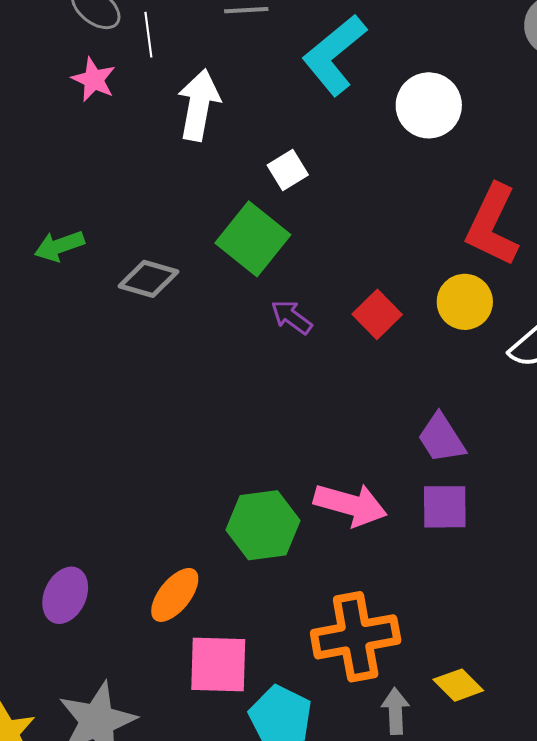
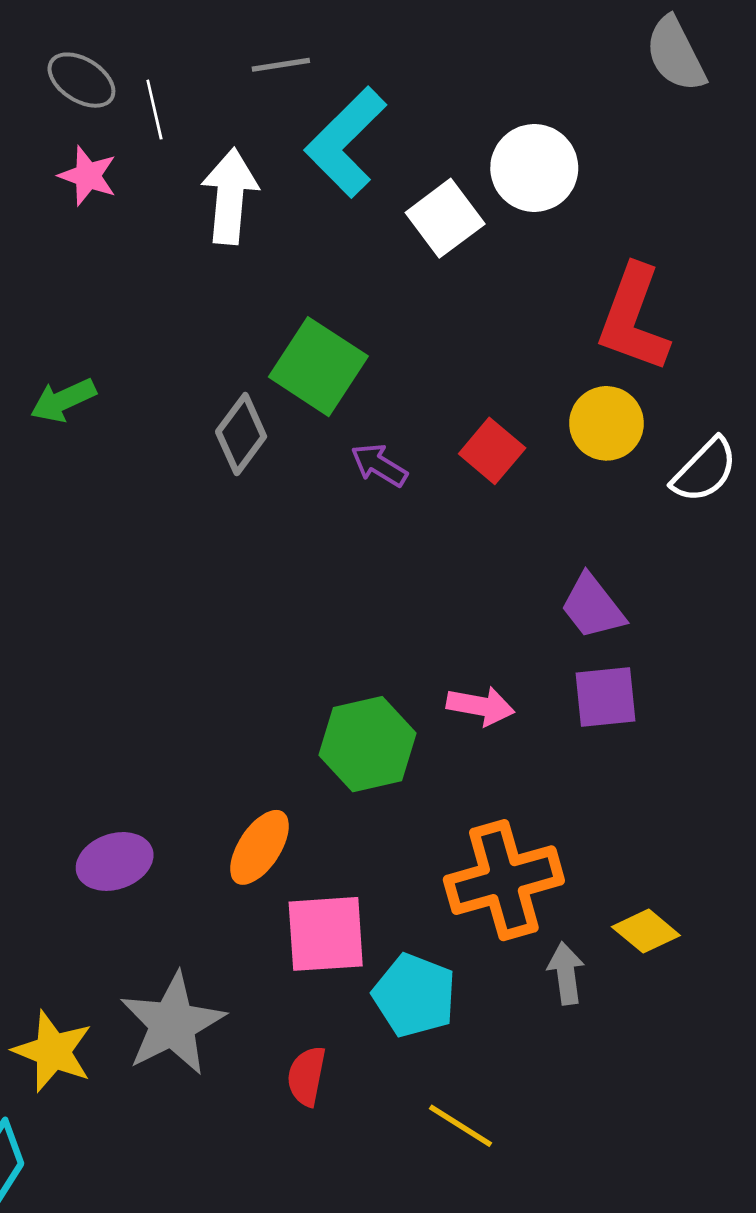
cyan L-shape: (334, 55) -> (346, 142), moved
white square: (288, 170) -> (445, 218), moved, size x1.4
gray diamond: (148, 279) -> (241, 434), moved, turned -64
pink arrow: (350, 505) -> (481, 706), size x0.7
purple ellipse: (65, 595) -> (115, 861), turned 52

